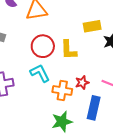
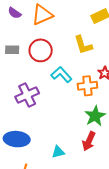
red circle: (43, 46) -> (41, 50), moved

